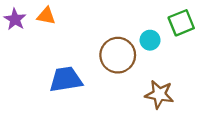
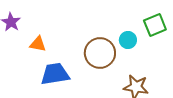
orange triangle: (46, 16) -> (38, 44), moved

